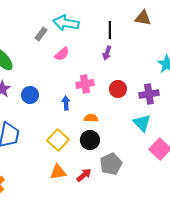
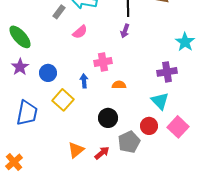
red circle: (118, 89) -> (149, 126), moved
orange semicircle: (91, 118) -> (119, 85), moved
yellow square: (58, 140) -> (63, 100), moved
orange triangle: (58, 172) -> (76, 150), turned -30

